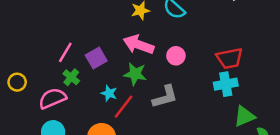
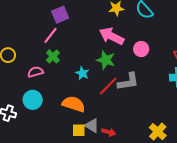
purple square: (96, 58) -> (60, 15), moved
pink semicircle: (52, 98) -> (35, 72), size x0.7
red line: (124, 107) -> (108, 86), moved

